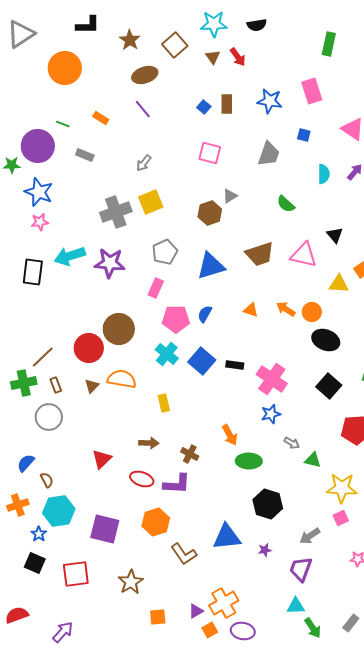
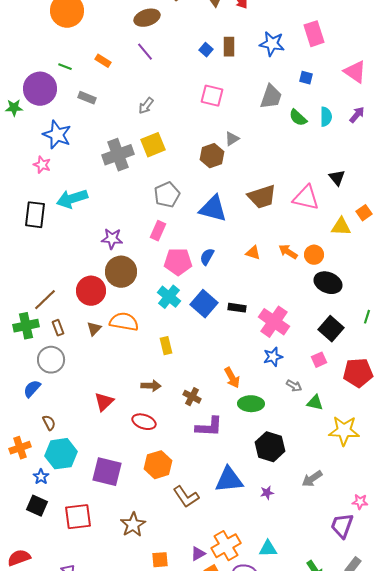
blue star: (39, 192) -> (57, 135), moved
green semicircle: (286, 204) -> (298, 118), moved
pink star: (40, 222) -> (42, 165), turned 30
purple star: (110, 263) -> (112, 239), moved, size x0.7
blue triangle: (211, 266) -> (213, 209), turned 32
blue semicircle: (26, 463) -> (32, 389), moved
purple L-shape: (177, 484) -> (209, 427), moved
pink square: (341, 518) -> (319, 360), moved
purple trapezoid: (301, 569) -> (342, 526), moved
cyan triangle: (296, 606) -> (268, 549), moved

